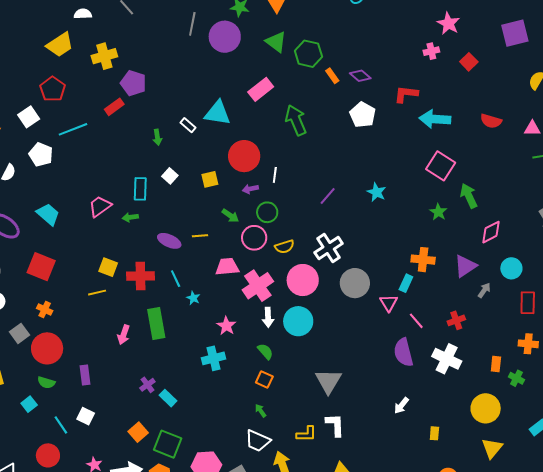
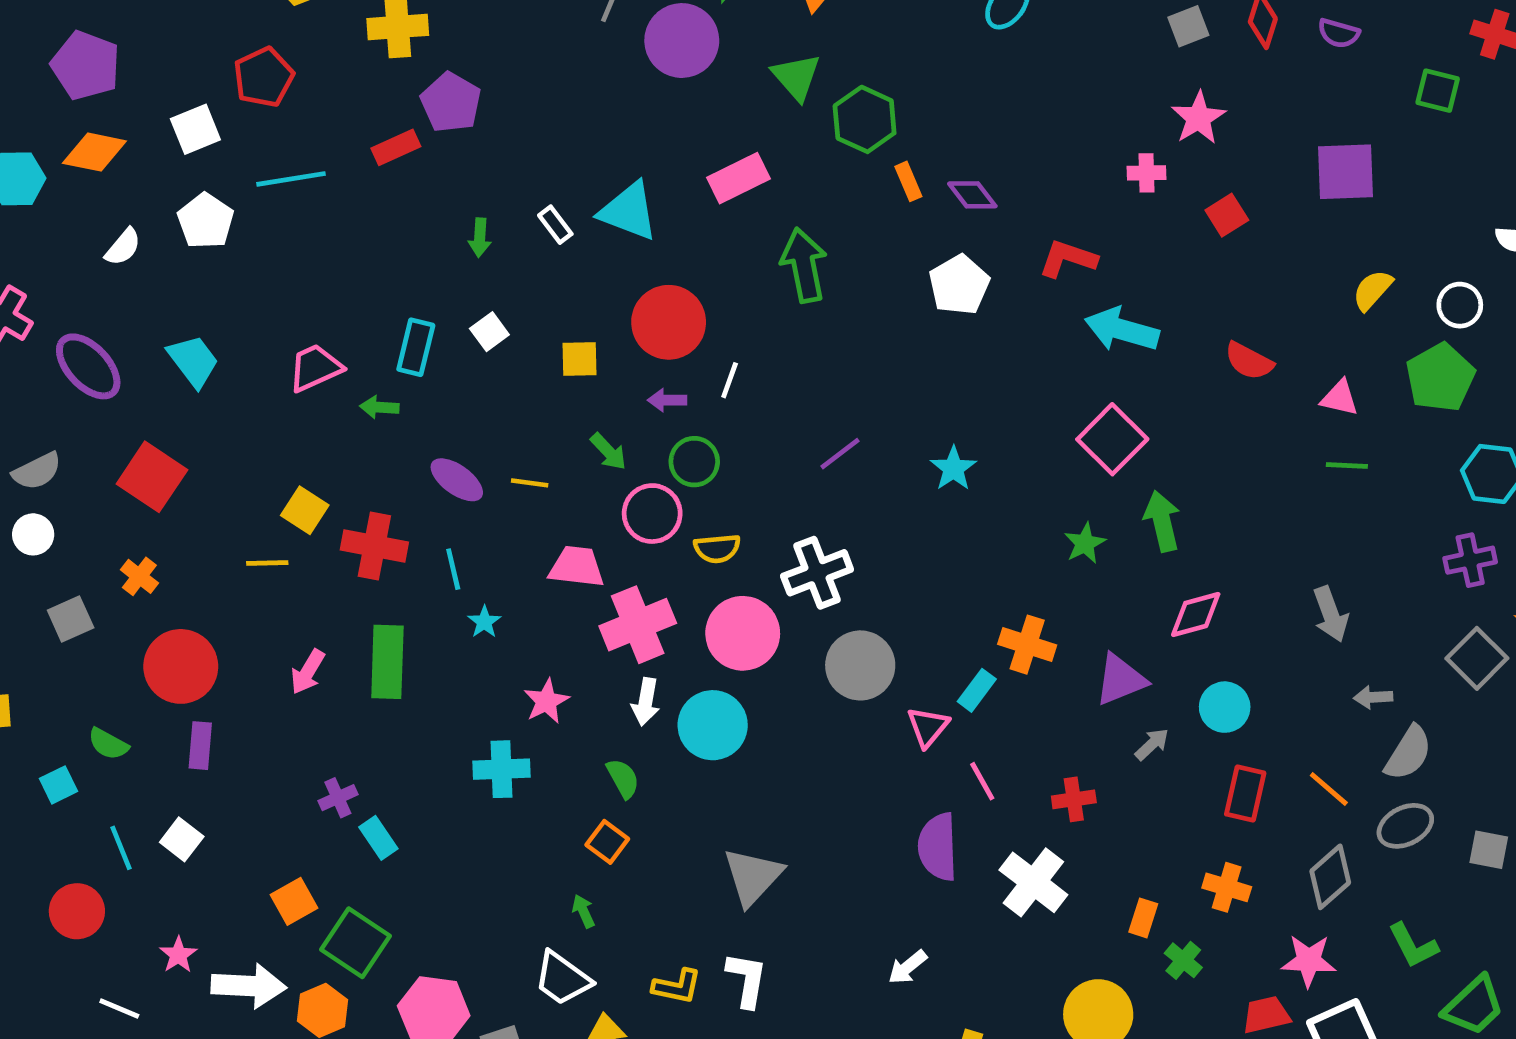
red circle: (47, 348) -> (181, 666), moved

